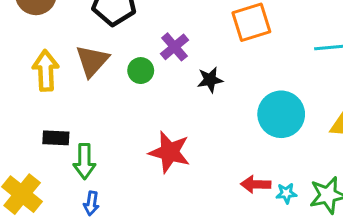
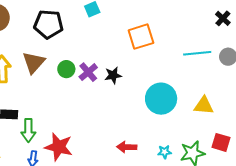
purple cross: (174, 47) -> (88, 72), moved
red star: (170, 152) -> (59, 147), moved
red arrow: (256, 184) -> (127, 147), moved

